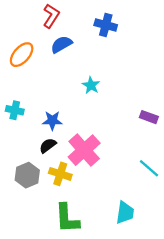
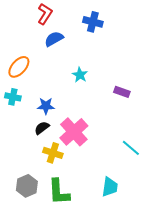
orange ellipse: (22, 55) -> (19, 67), moved
purple rectangle: (149, 117) -> (122, 92), moved
gray hexagon: (27, 175) -> (27, 186), moved

